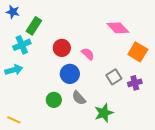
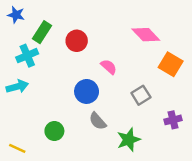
red circle: (62, 48) -> (77, 41), moved
purple cross: (135, 83) -> (173, 120), moved
green circle: (54, 100) -> (54, 131), moved

